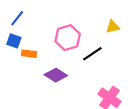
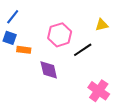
purple diamond: (56, 75) -> (49, 70), turned 45

